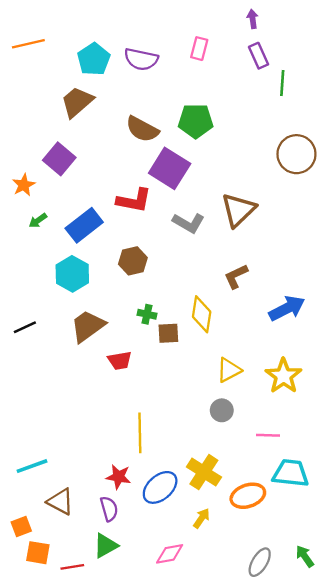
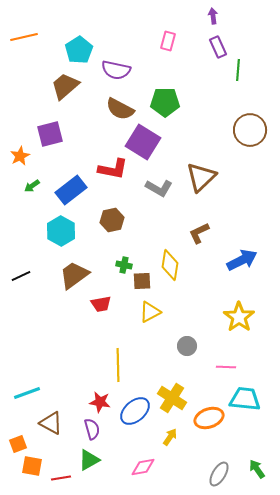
purple semicircle: (141, 59) -> (116, 70), moved
purple square: (59, 159) -> (50, 134), turned 36
yellow triangle: (229, 370) -> (150, 312), moved

